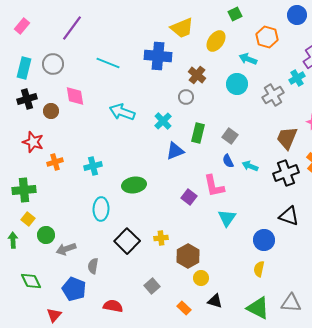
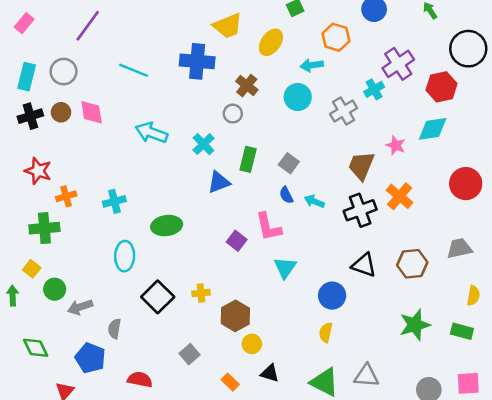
cyan arrow: (248, 59) -> (312, 65), turned -30
brown circle: (51, 111) -> (61, 112), moved
green cross: (24, 190) -> (44, 228), moved

